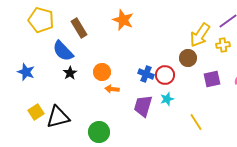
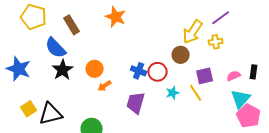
blue star: (26, 72) -> (19, 69), size x1.4
black star: (70, 73) -> (63, 70), size x1.5
orange arrow: (112, 89) -> (105, 86), turned -40
cyan star: (167, 99) -> (173, 93), moved
yellow line: (196, 122) -> (196, 93), moved

